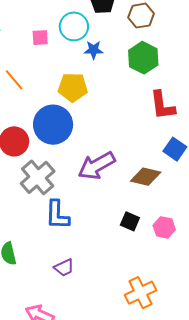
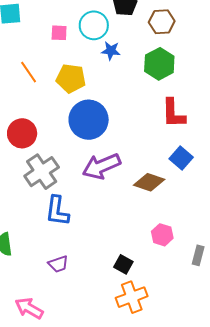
yellow pentagon: (73, 87) -> (71, 78), moved
blue circle: (53, 125) -> (89, 120), moved
black square: (130, 221) -> (123, 264), moved

